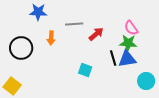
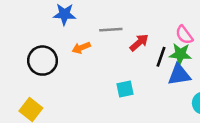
orange arrow: (51, 38) -> (81, 48), turned 64
black line: (113, 58) -> (161, 57), moved, turned 35
cyan square: (85, 70) -> (125, 89), turned -32

